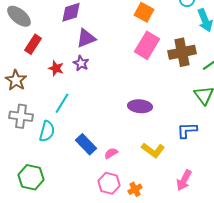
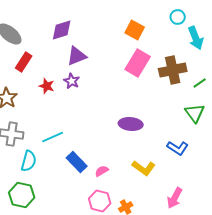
cyan line: (62, 103) -> (53, 137), moved, turned 35
blue L-shape: (187, 130) -> (178, 148), turned -145
cyan semicircle: (47, 131) -> (29, 161), moved

